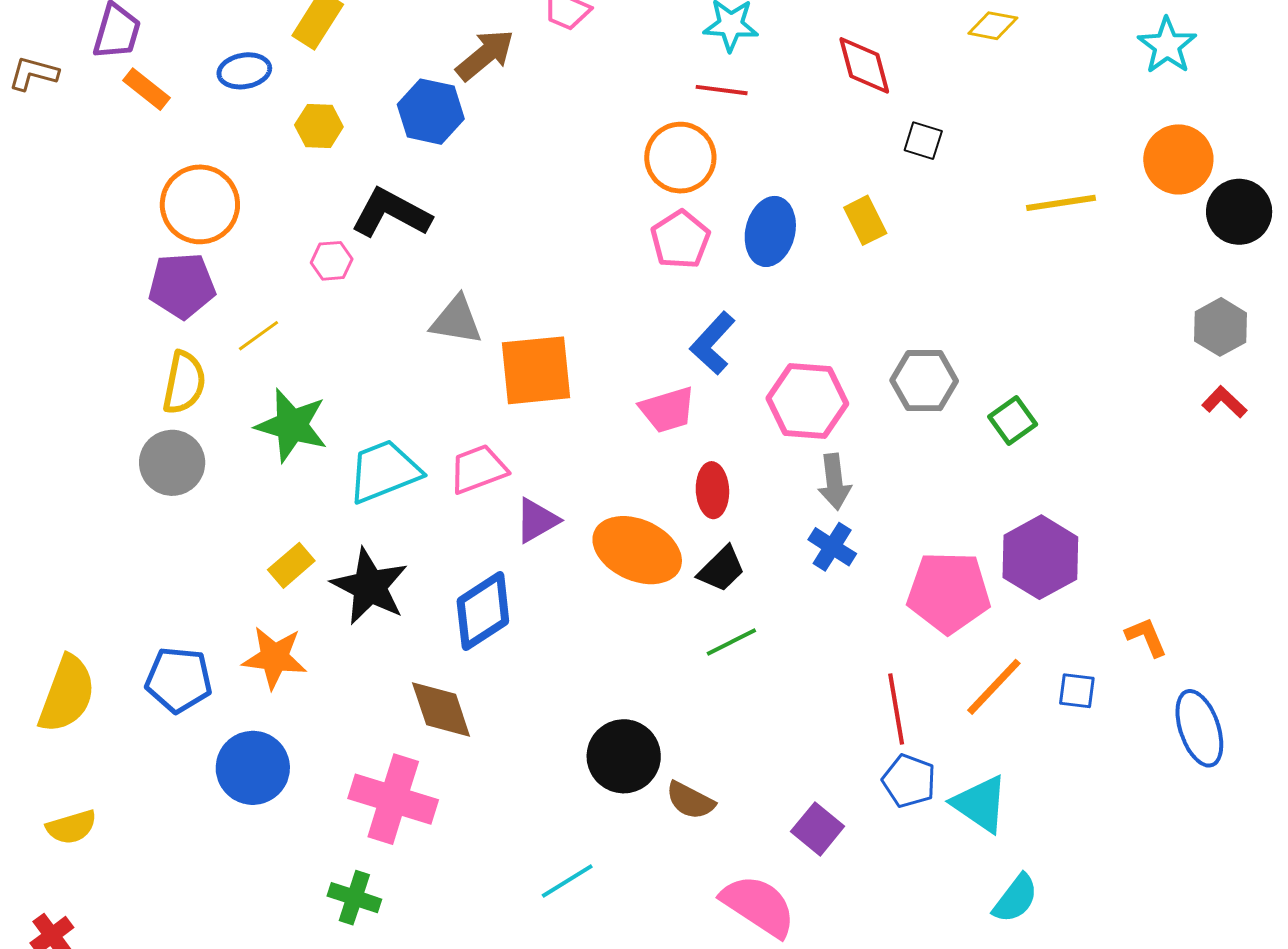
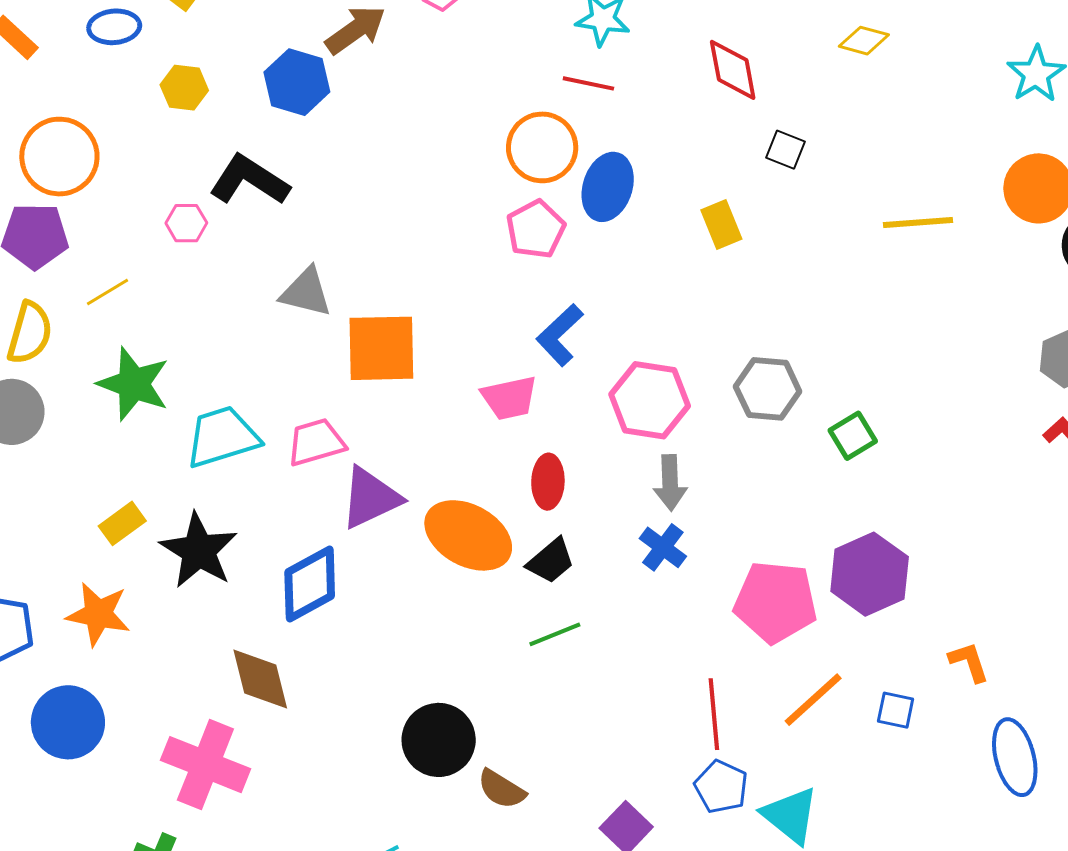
blue ellipse: (770, 231) -> (608, 187), moved
purple triangle: (537, 520) -> (371, 498), size x1.4

